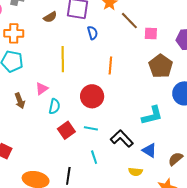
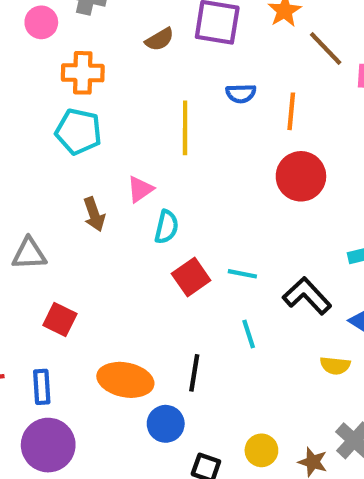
blue semicircle: (92, 33) -> (241, 93), moved, turned 104
orange line: (110, 65) -> (291, 111), moved
red circle: (92, 96) -> (301, 176), moved

